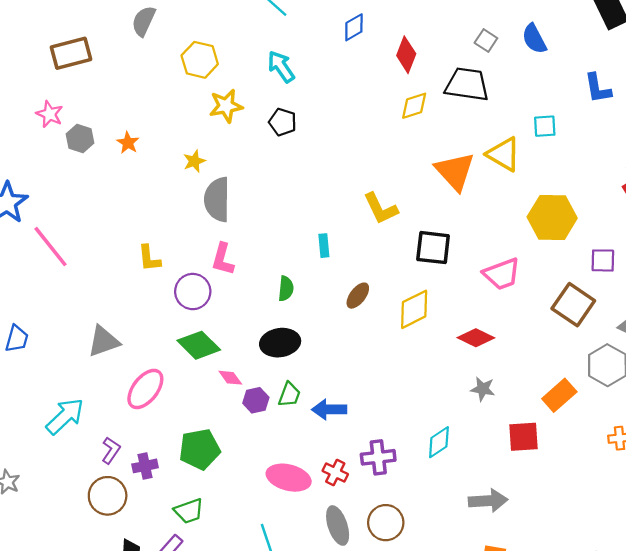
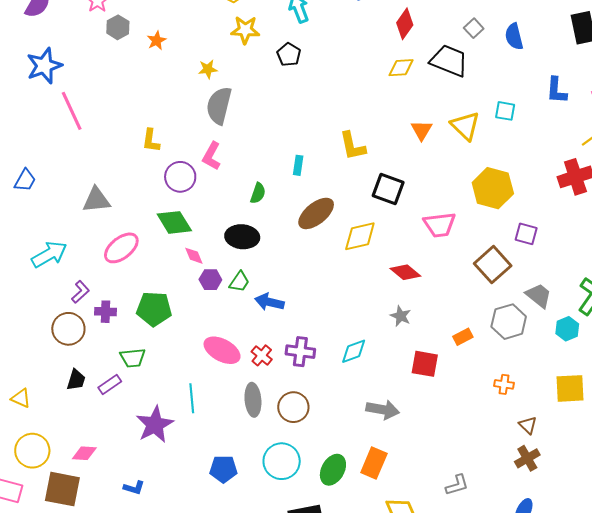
orange triangle: (455, 171) -> (422, 130), size x0.6
brown ellipse: (358, 296) -> (316, 213), size x1.6
orange rectangle: (559, 395) -> (463, 337), size x0.7

